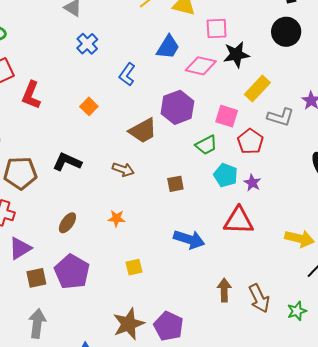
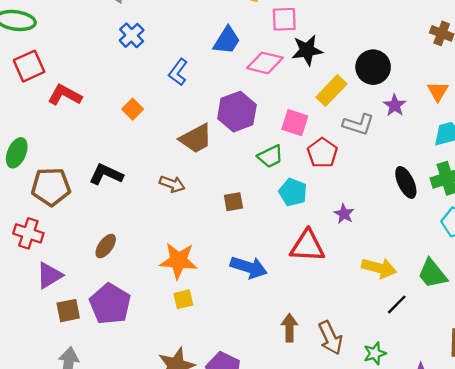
black circle: (286, 32) -> (373, 67), moved
red L-shape: (31, 95) -> (65, 95), turned 96
purple star: (252, 183) -> (344, 214), moved
orange star: (116, 218) -> (178, 261), moved, size x1.8

